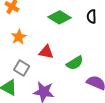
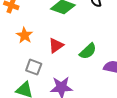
red triangle: (46, 52) -> (56, 45), turned -35

